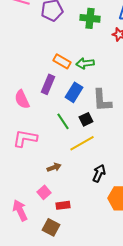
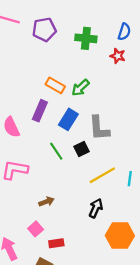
green arrow: (85, 63) -> (80, 88), turned -36
yellow line: (82, 143) -> (102, 175), moved

